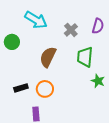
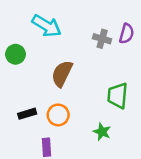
gray cross: (71, 30) -> (102, 39), moved, turned -32
green trapezoid: (85, 57) -> (118, 96), moved
green star: (98, 81) -> (102, 132), moved

